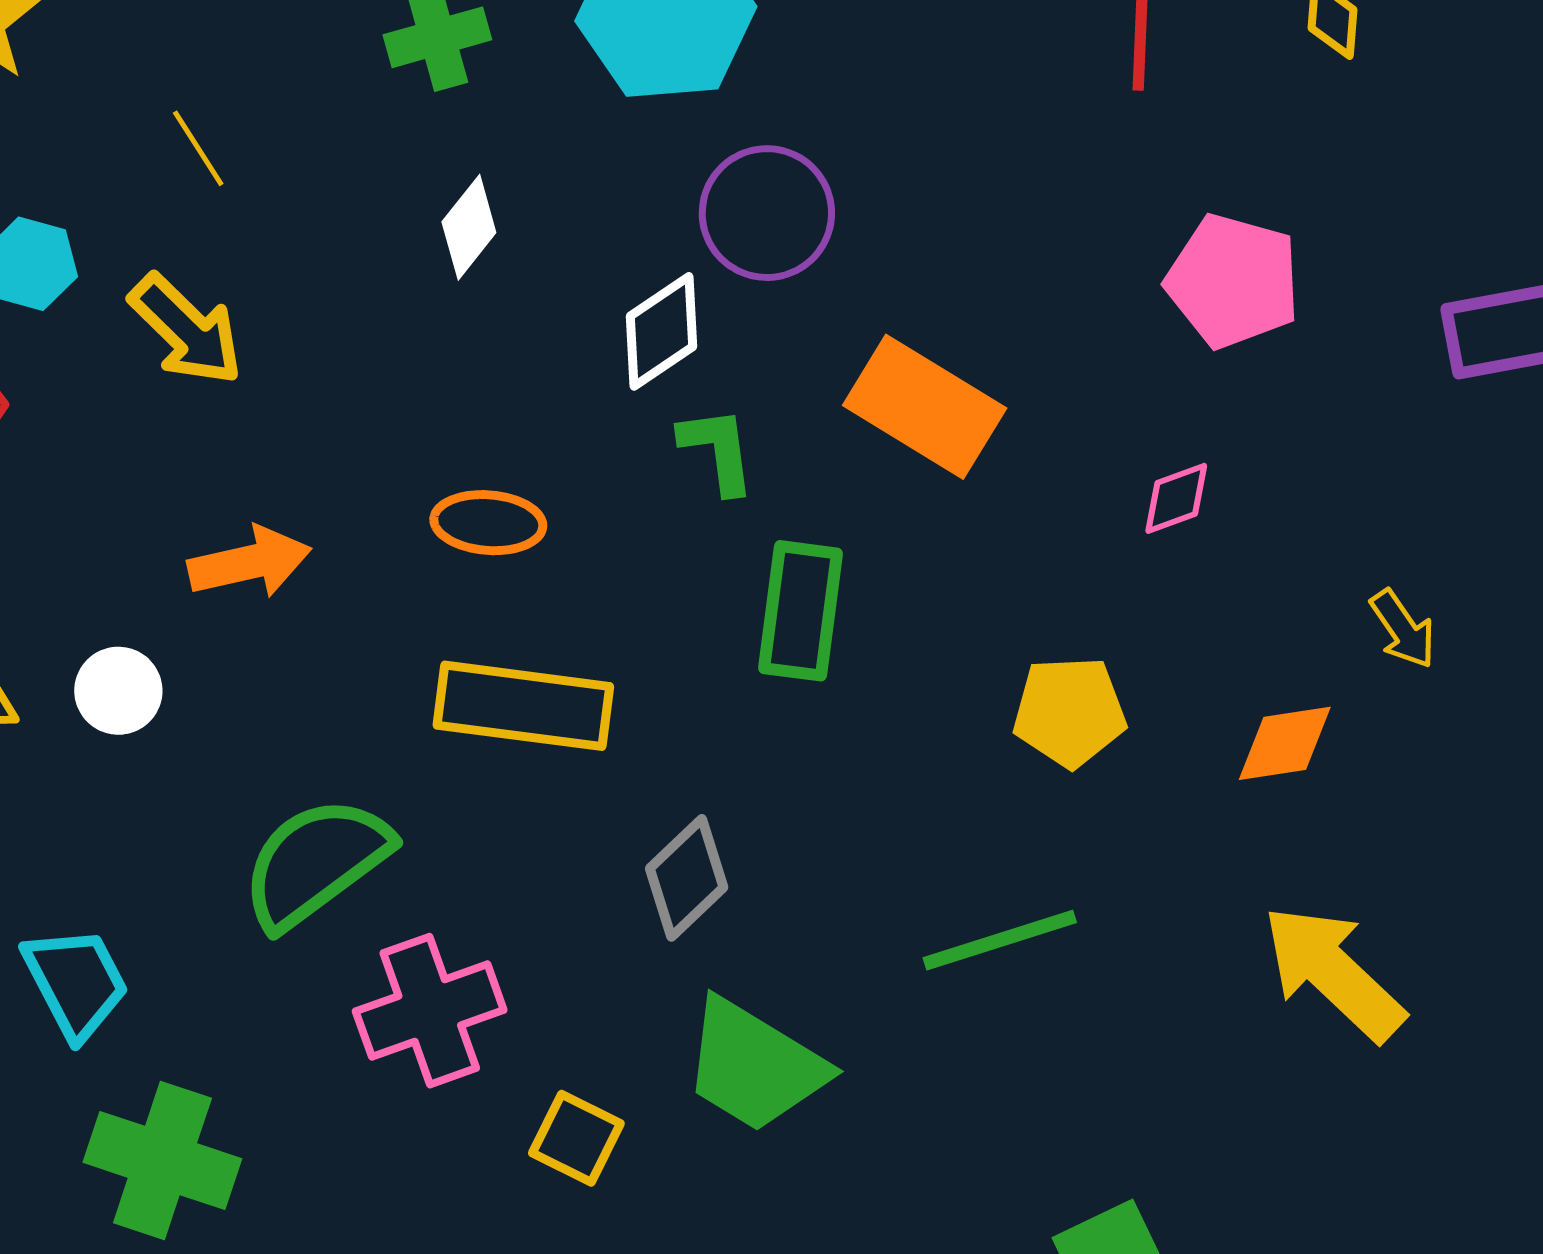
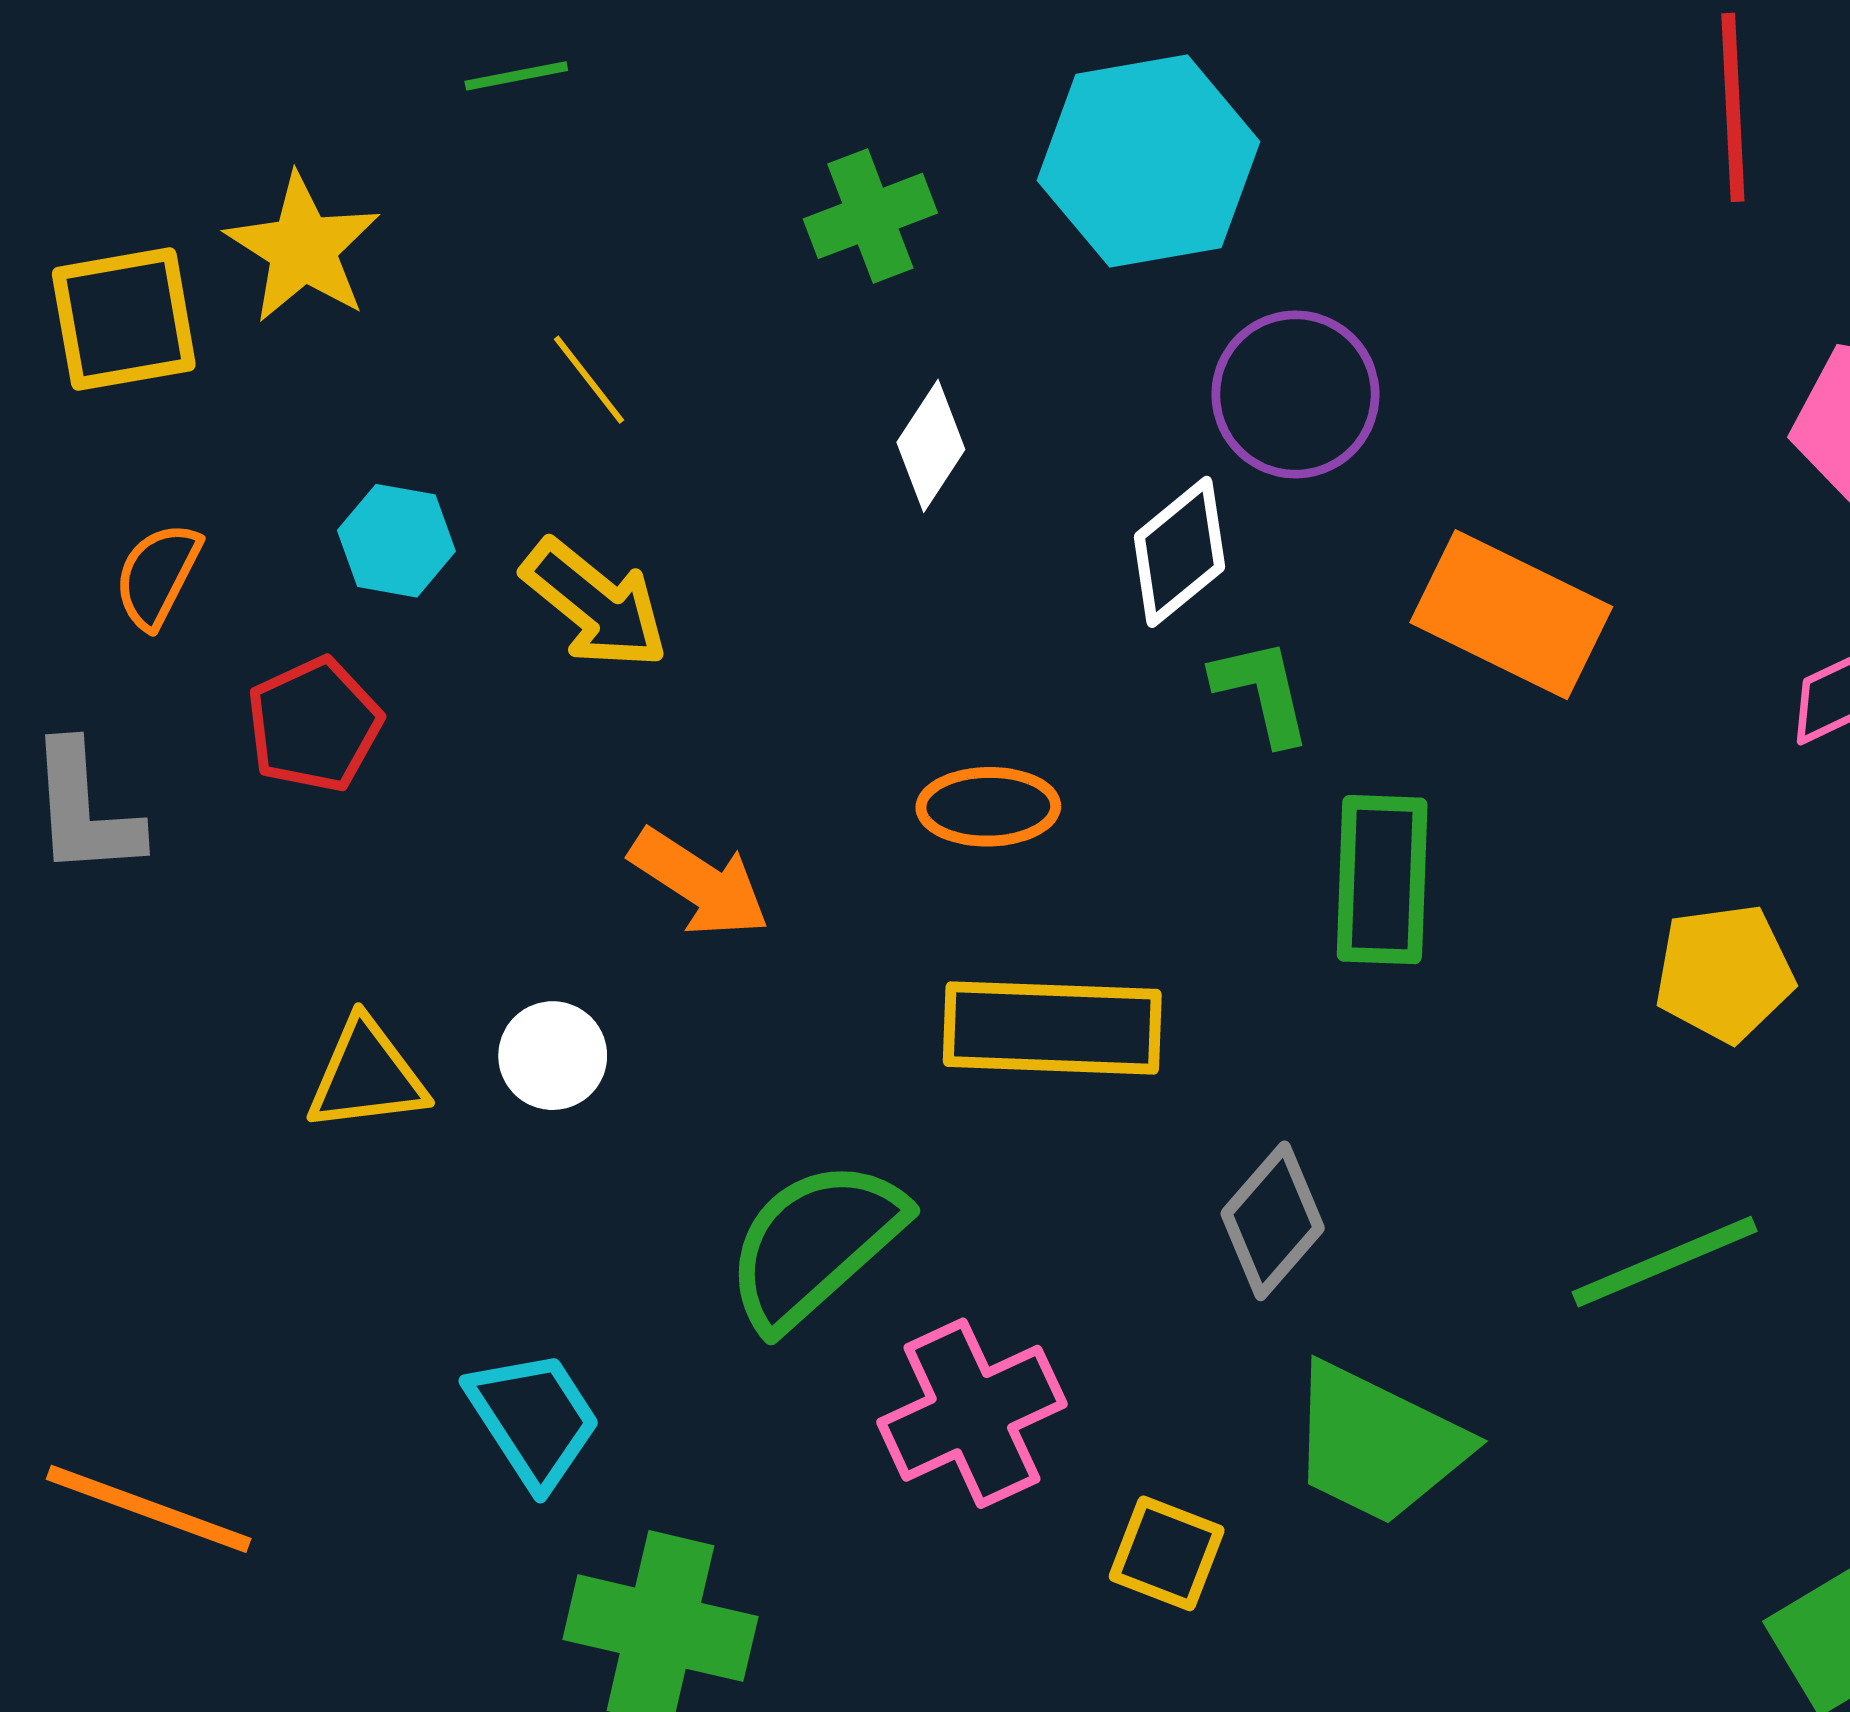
orange arrow: (250, 562) -> (699, 883), turned 51

